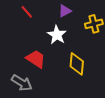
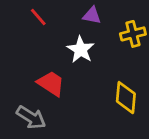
purple triangle: (65, 11) -> (92, 16), turned 40
yellow diamond: (77, 64) -> (126, 98), moved

